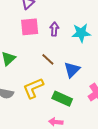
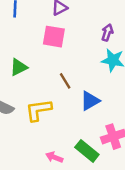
purple arrow: (54, 29) -> (107, 33), moved
green rectangle: (62, 99) -> (87, 151), moved

